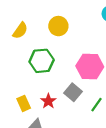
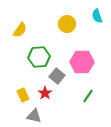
yellow circle: (58, 26) -> (67, 24), moved
gray square: (73, 92) -> (57, 76), moved

